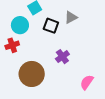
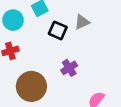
cyan circle: (20, 25) -> (13, 20), moved

